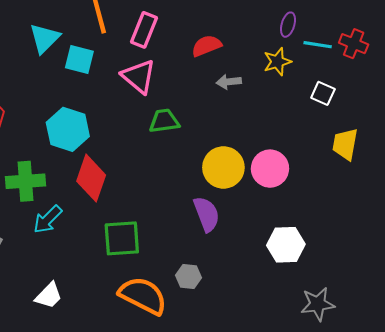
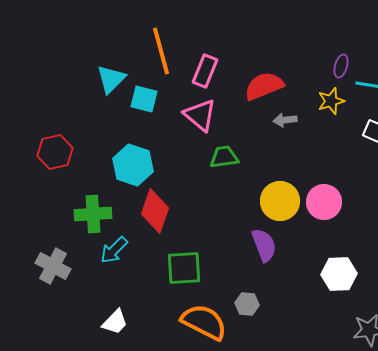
red semicircle: (206, 46) -> (264, 86), size x1.4

